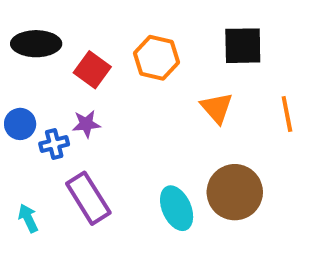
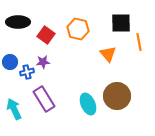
orange line: (287, 114) -> (139, 42), moved
cyan arrow: (28, 218) -> (14, 109), size x1.5

